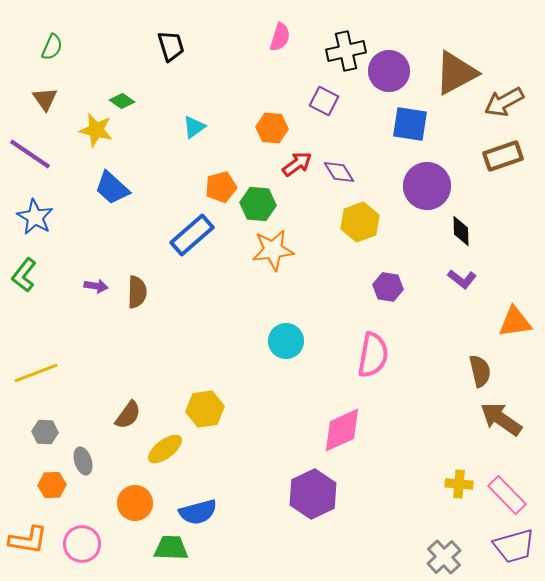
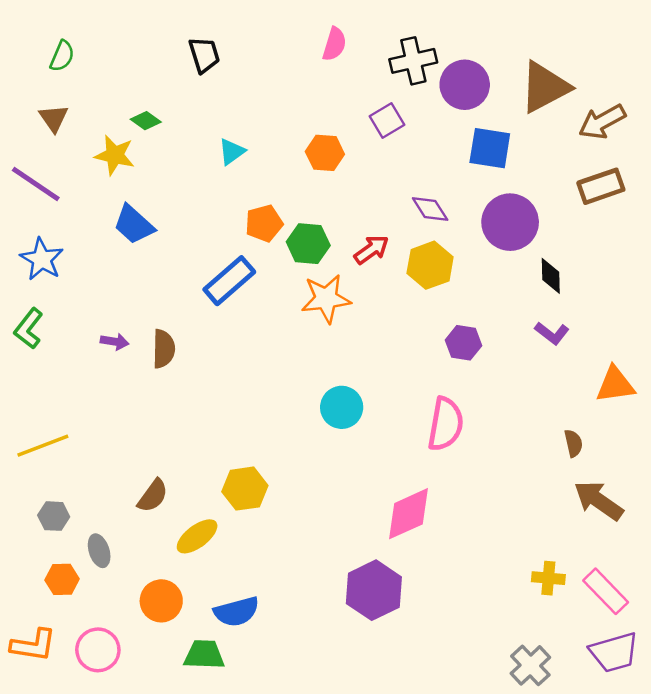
purple square: (324, 101) -> (387, 121), turned 32
red arrow: (297, 164) -> (371, 250), moved
purple diamond: (339, 172) -> (430, 209), moved
brown semicircle: (480, 371) -> (573, 443), size x0.7

